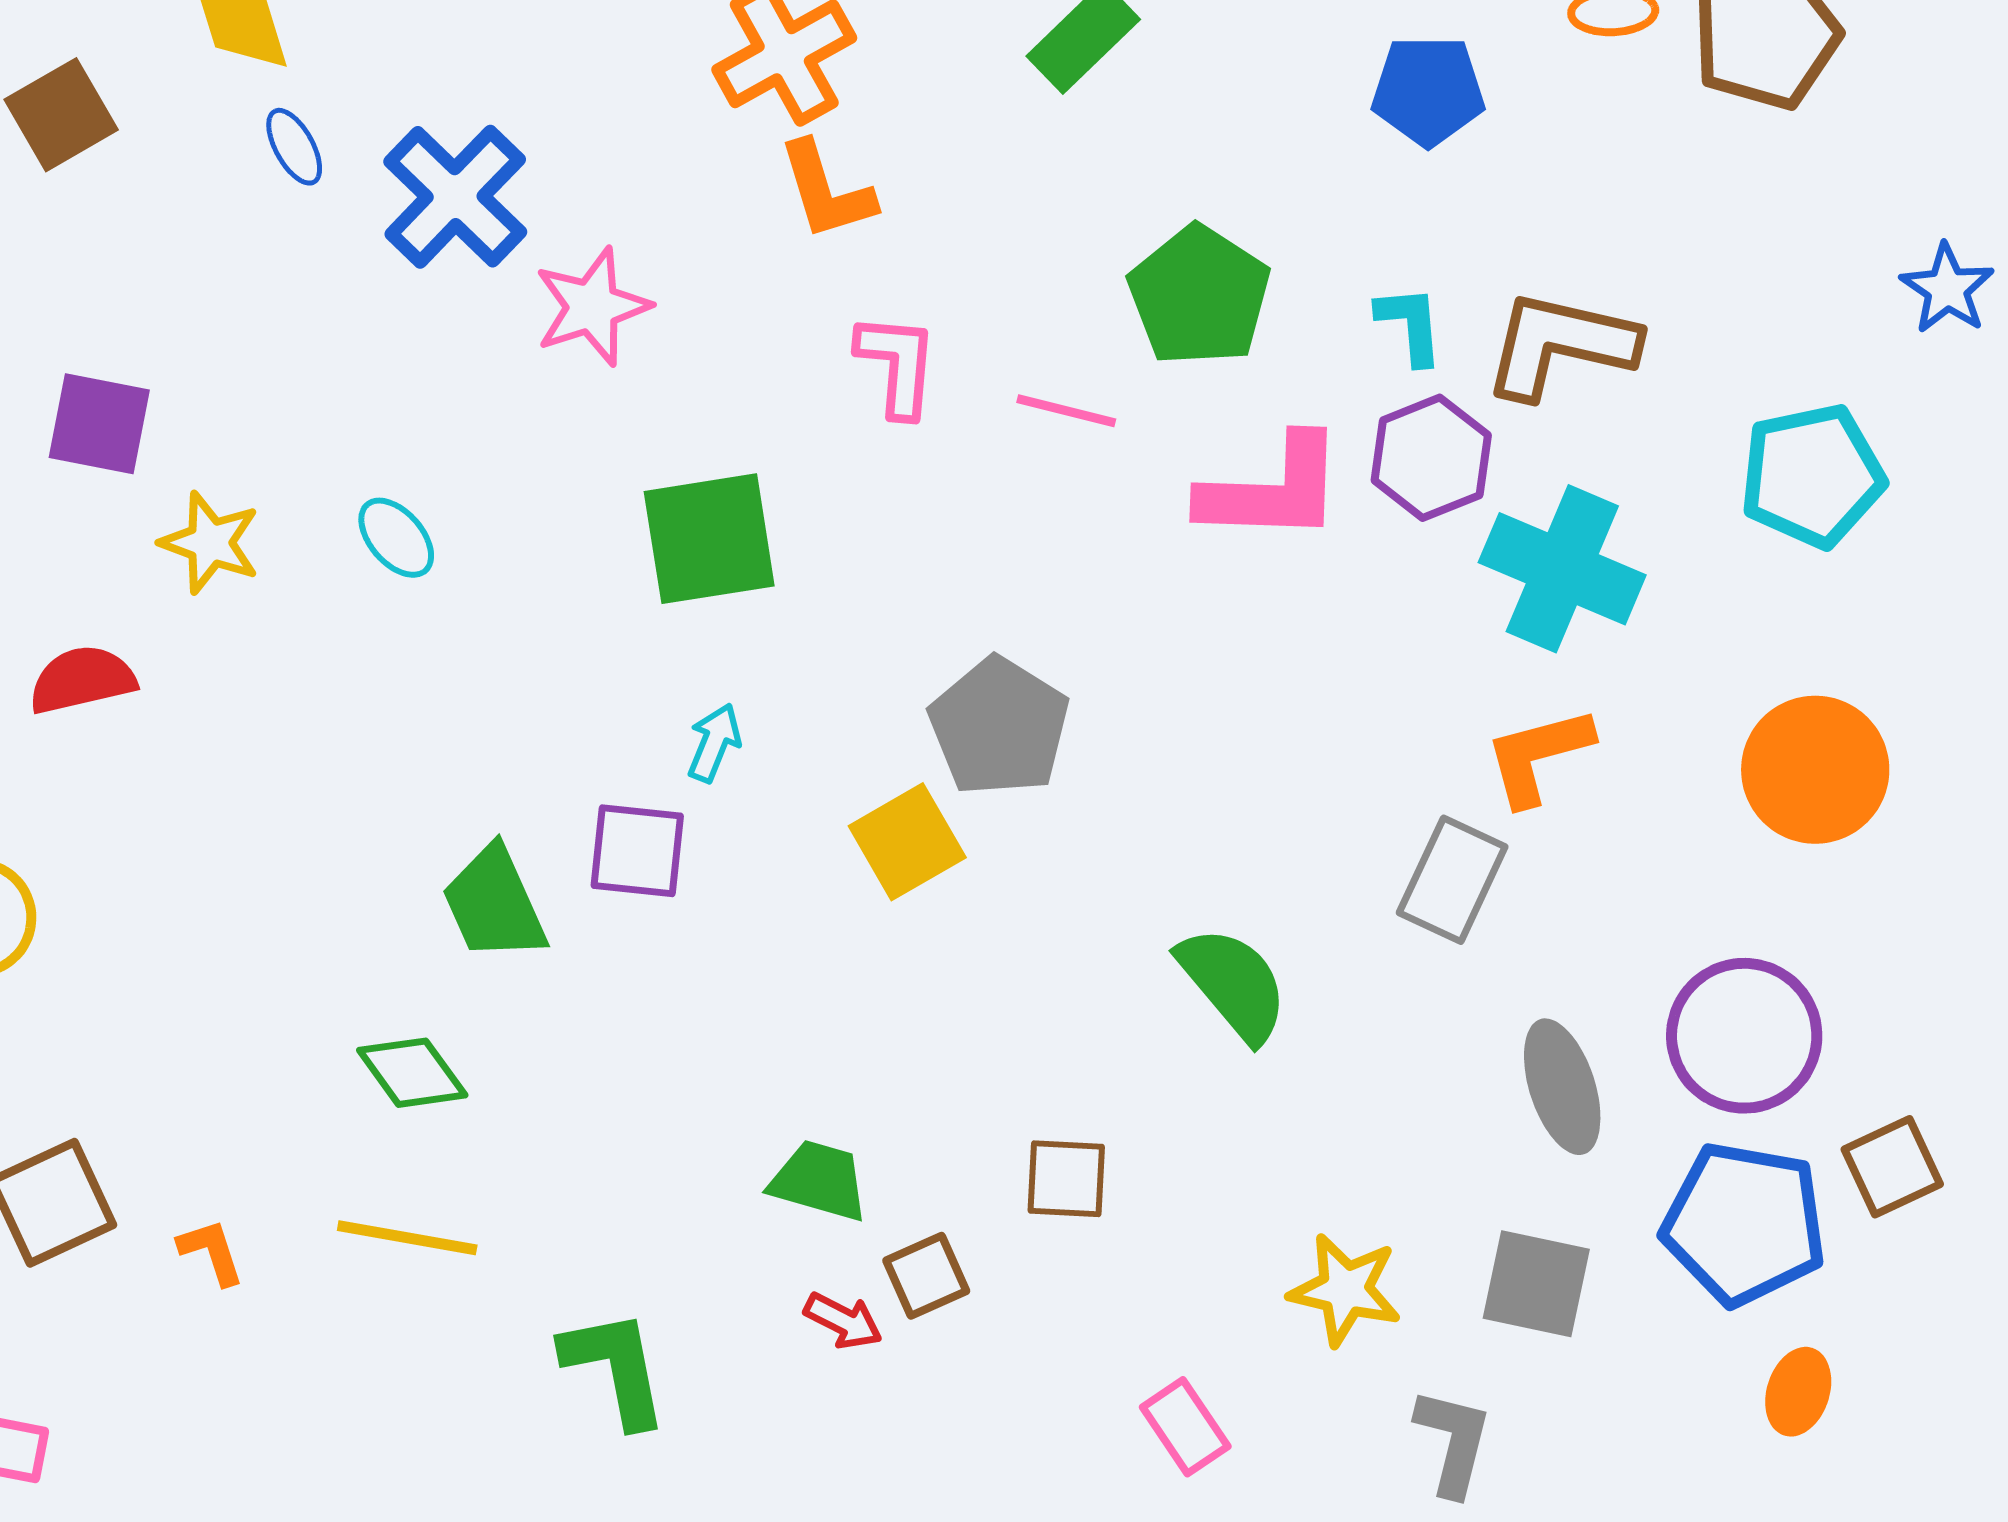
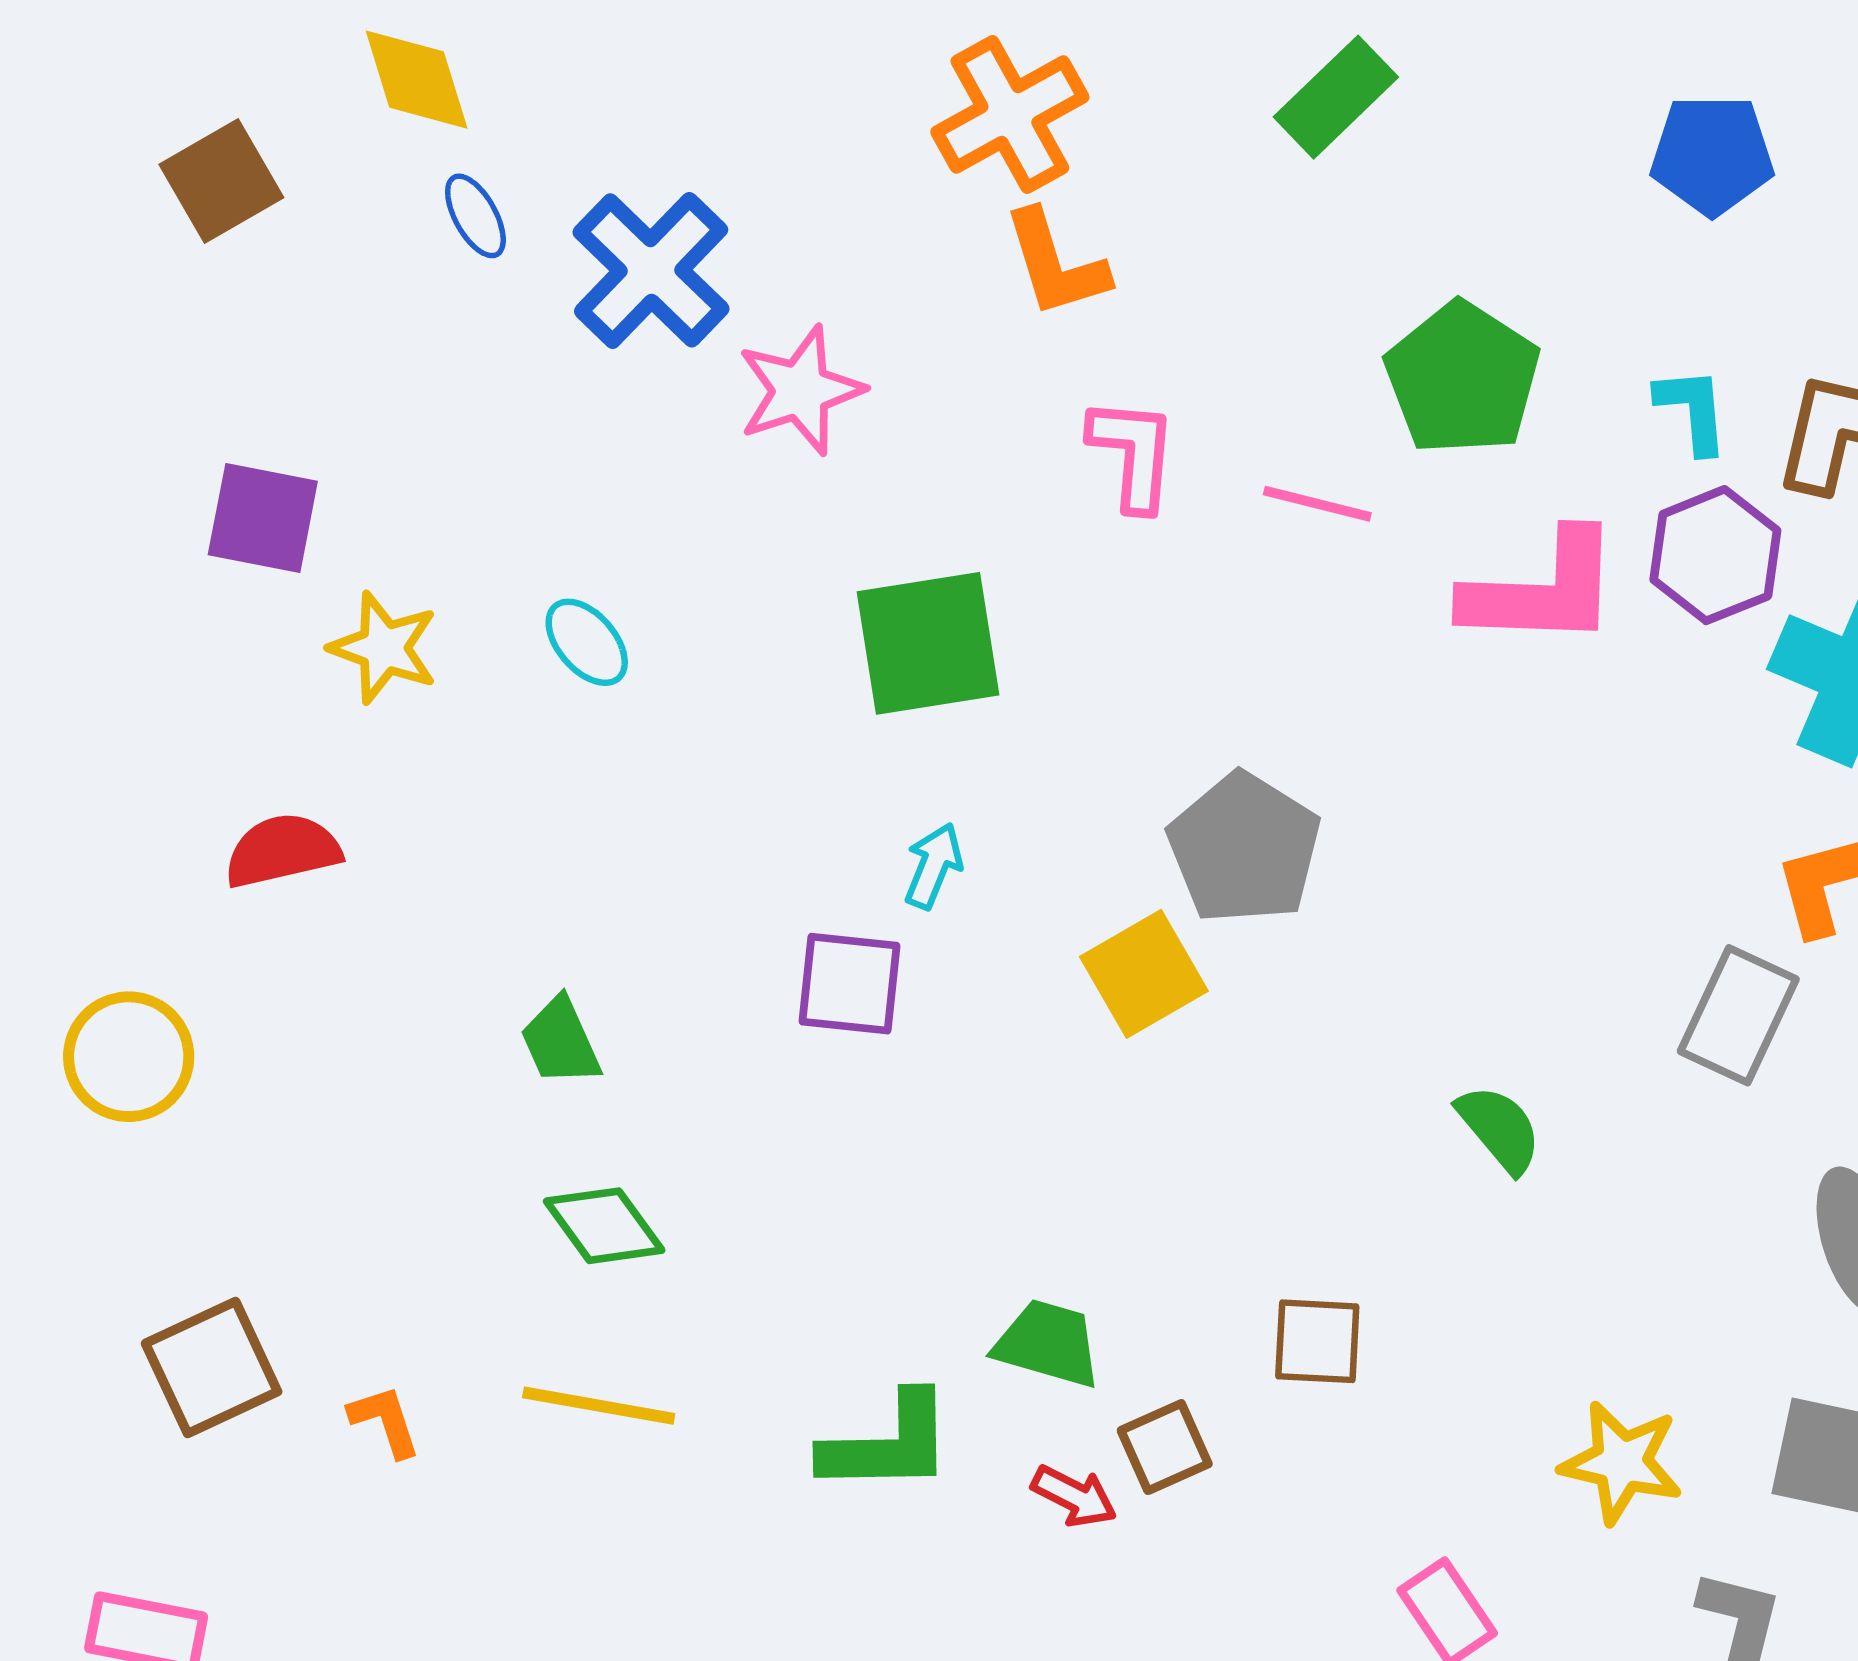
red semicircle: (82, 680) -> (282, 851), moved
green trapezoid: (494, 904) -> (561, 1041), moved, size x0.7
green semicircle: (1233, 984) -> (1499, 1129), size x0.7
green L-shape: (615, 1368) -> (888, 1444), moved, turned 100

